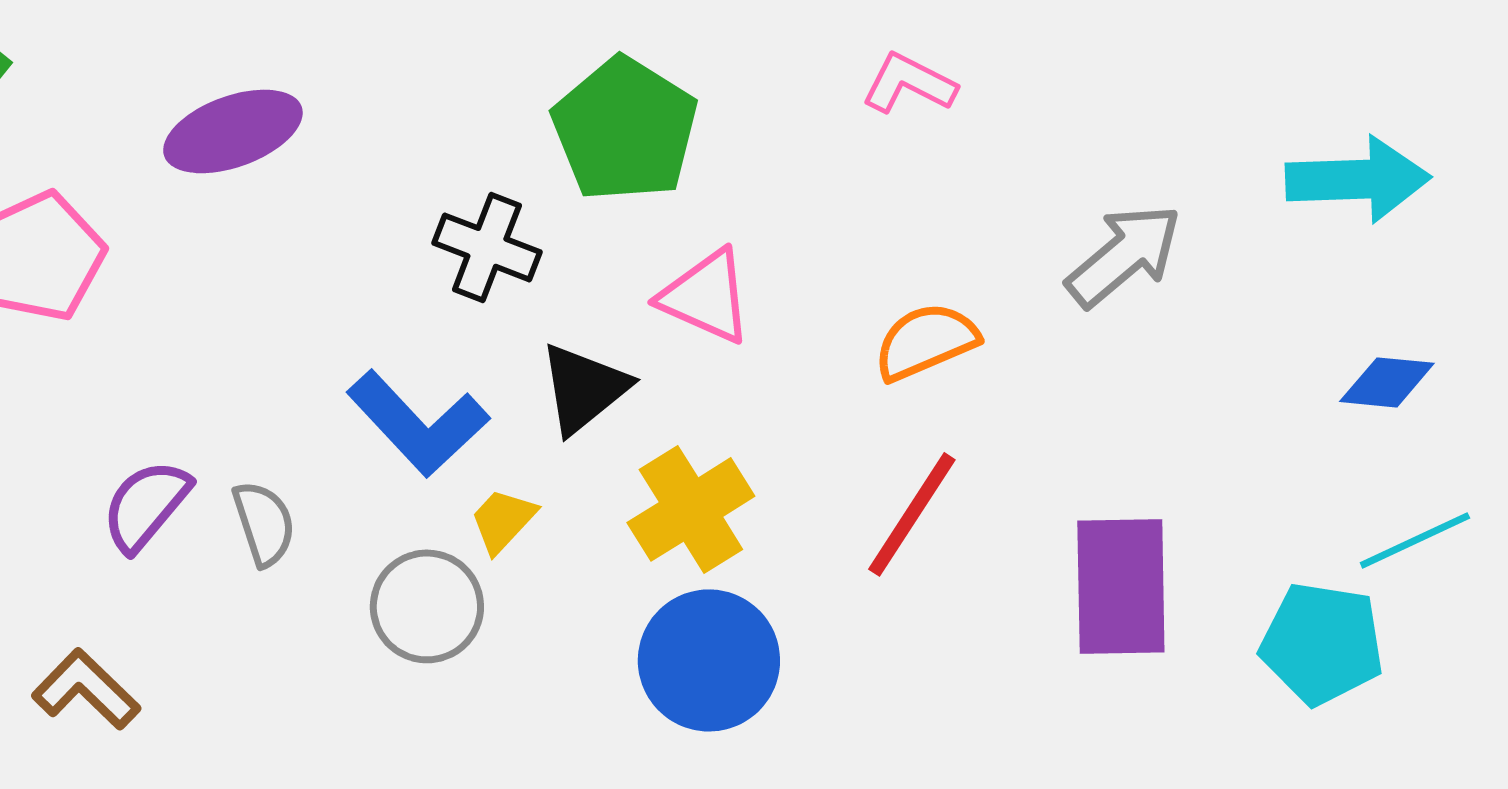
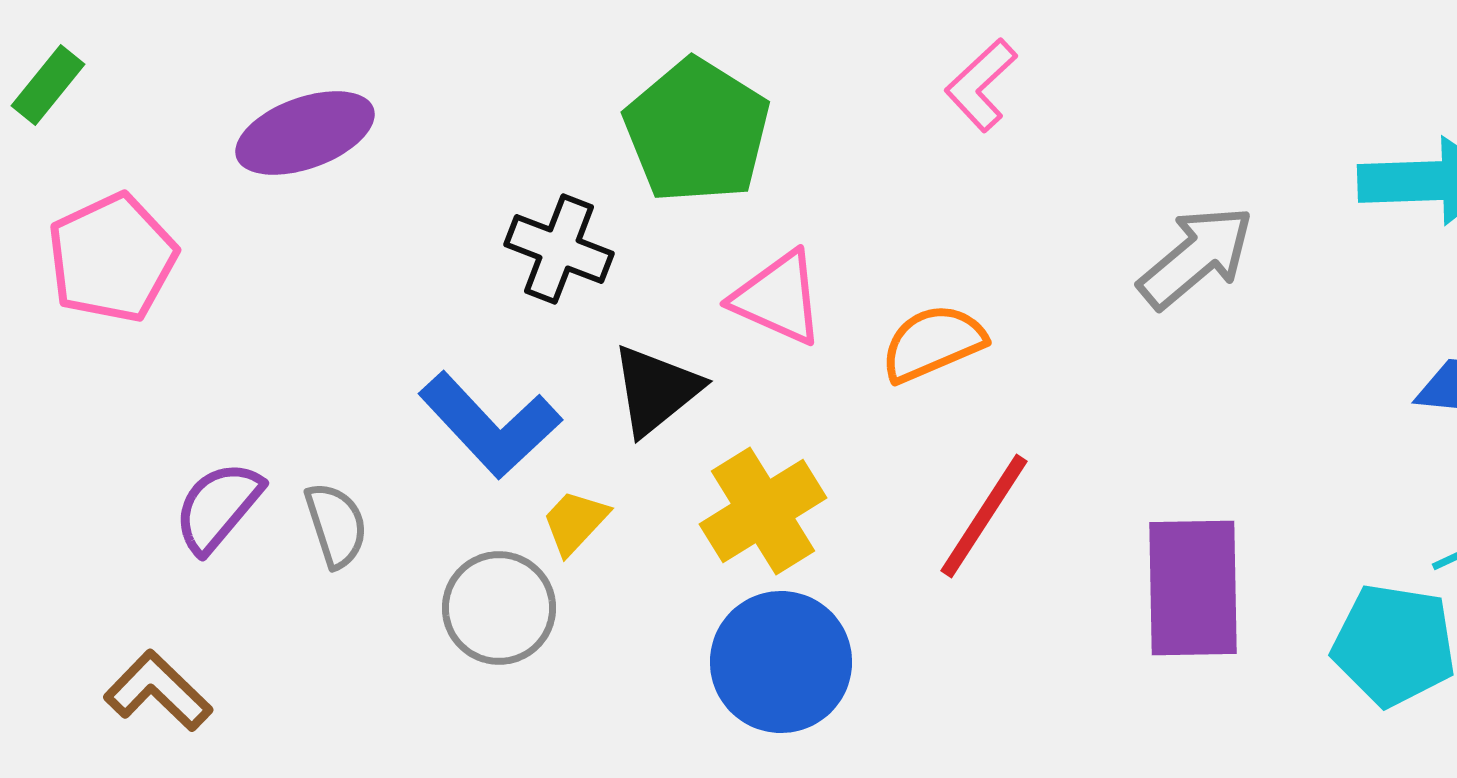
pink L-shape: (909, 83) -> (981, 85), turned -70
orange semicircle: (926, 341) -> (933, 343), moved

